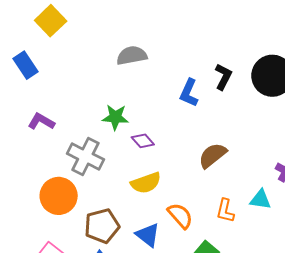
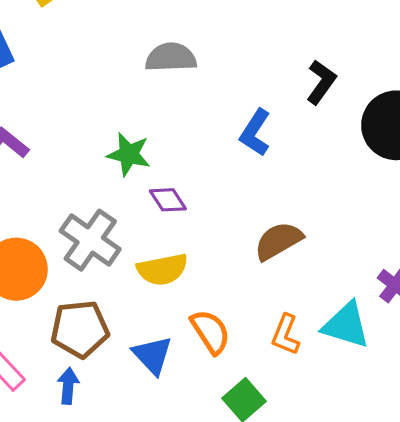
black L-shape: (223, 77) -> (321, 82), moved
gray cross: (85, 157) -> (90, 240), moved
cyan triangle: (261, 199) -> (346, 325), size x1.4

